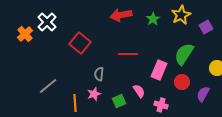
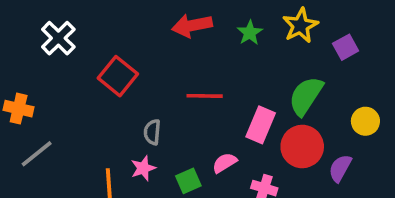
orange cross: (25, 34) -> (19, 109), moved, turned -35
red circle: (182, 82) -> (302, 147), size x1.5
gray line: (48, 86) -> (37, 154), moved
pink semicircle: (139, 91) -> (225, 163), turned -88

